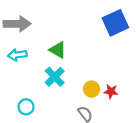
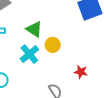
yellow circle: (92, 89) -> (53, 45), moved

